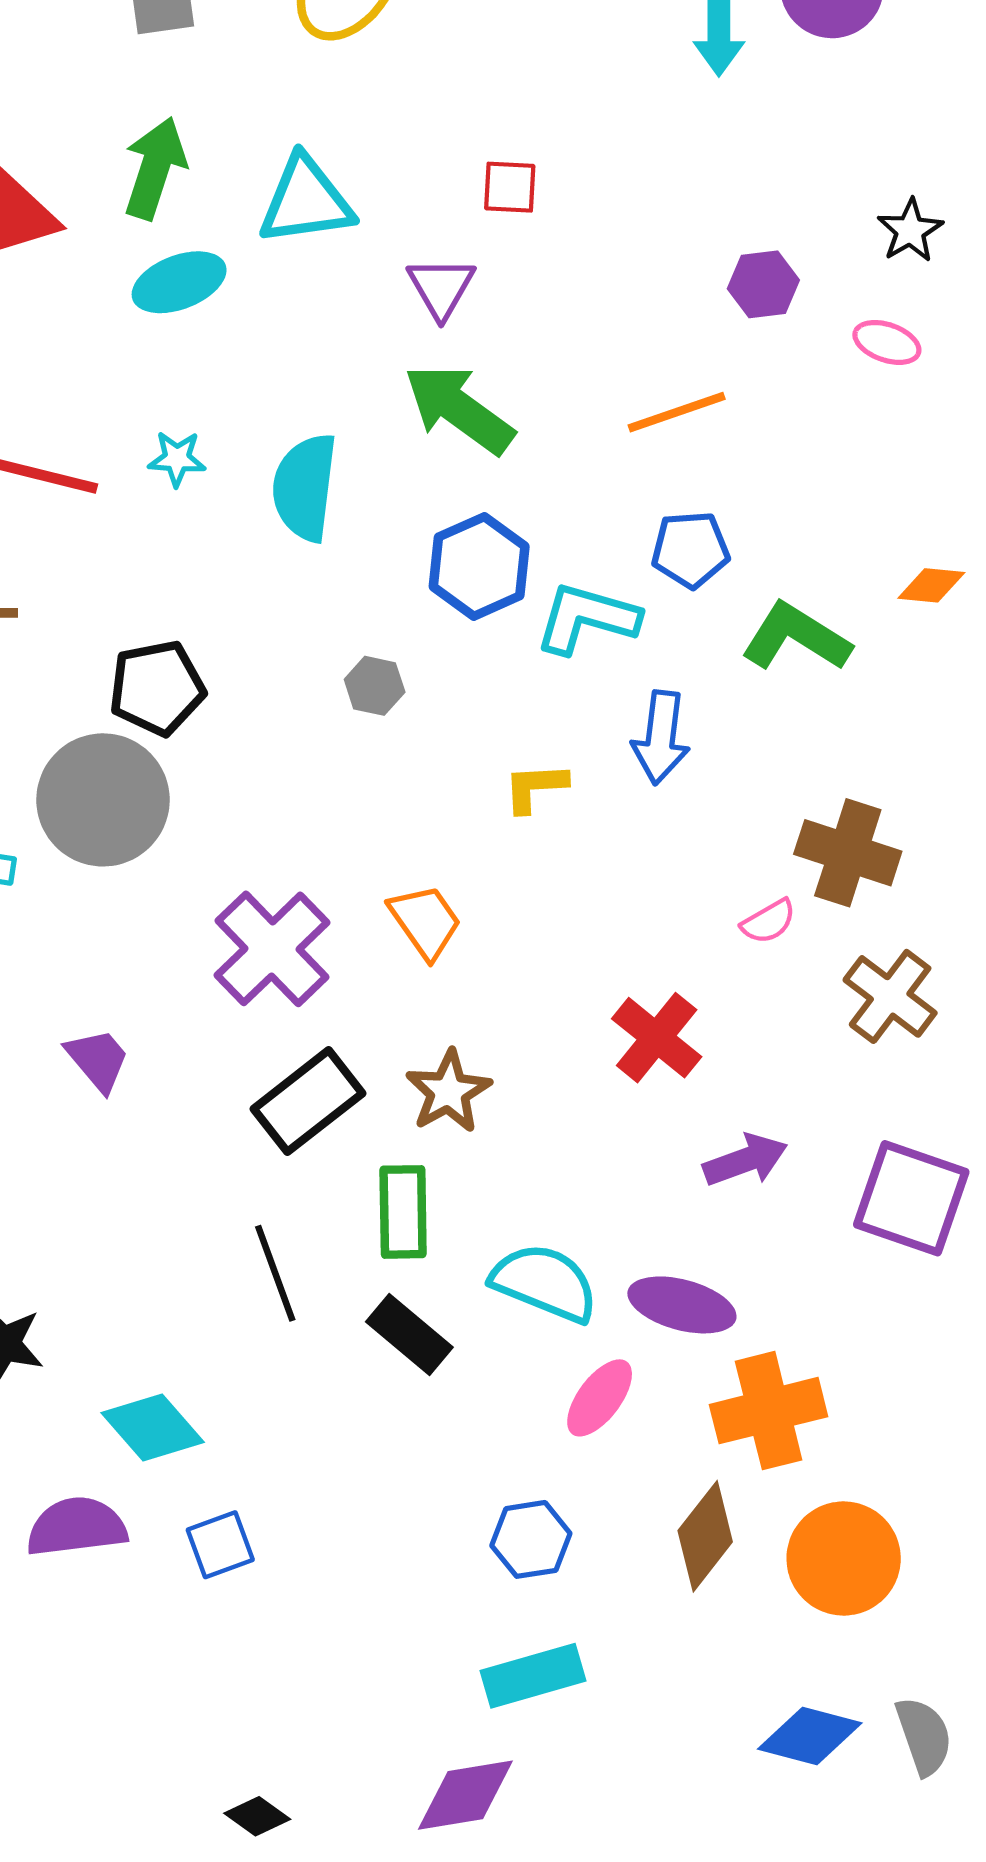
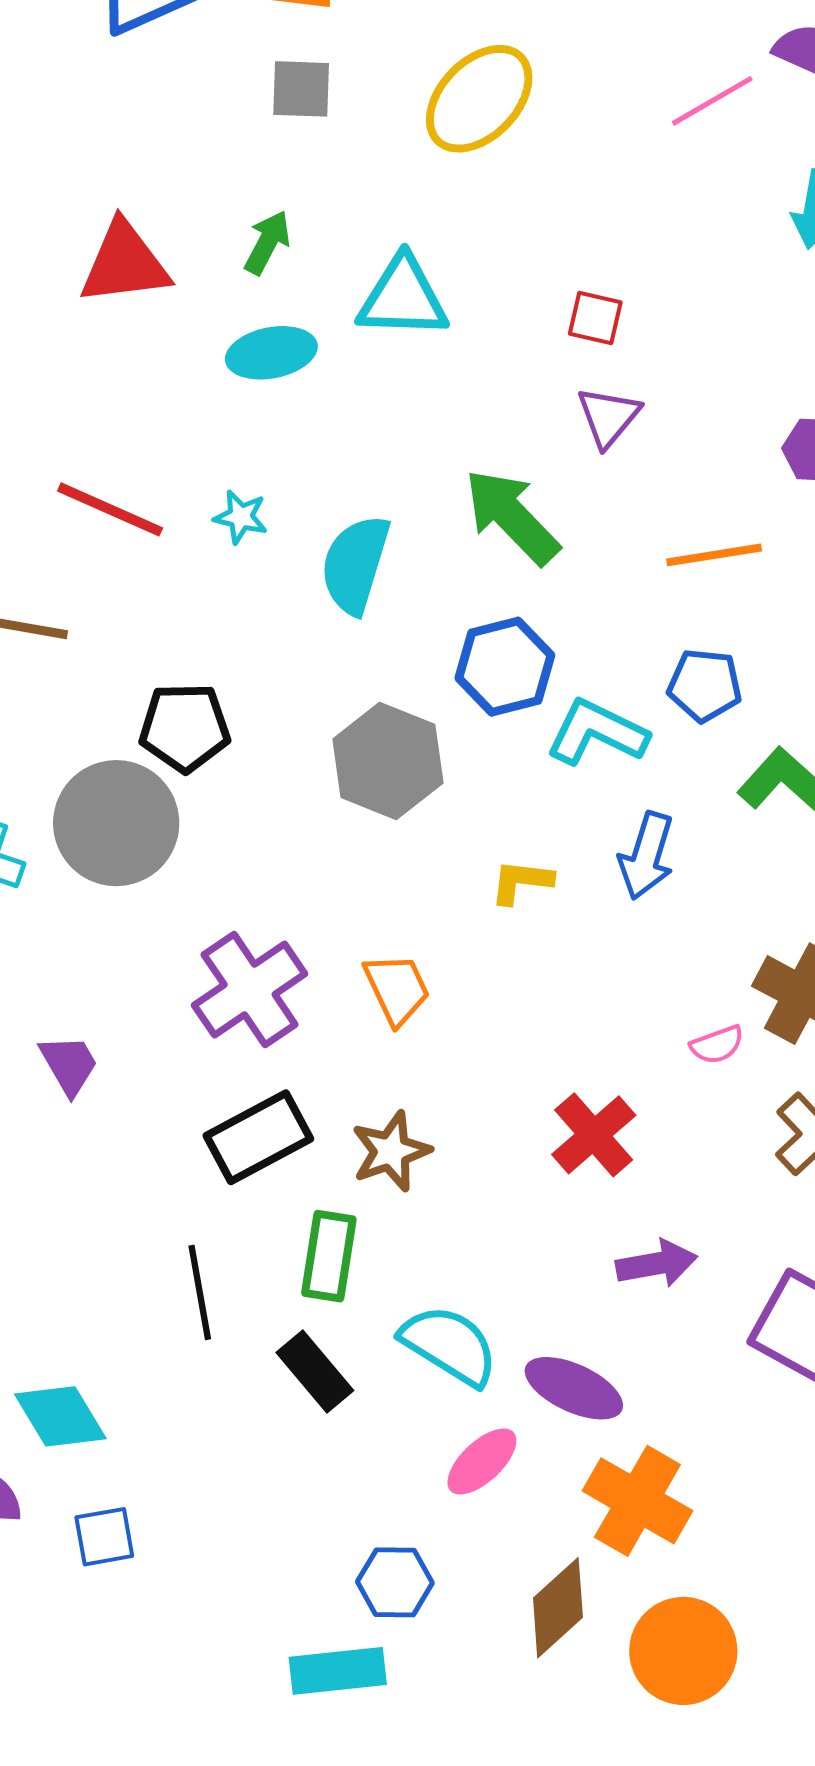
green arrow: (155, 168) -> (267, 242), size x0.7
purple triangle: (441, 288) -> (608, 417), moved
gray hexagon: (375, 686) -> (388, 761), size x2.0
orange cross: (769, 1411) -> (637, 1501), turned 34
cyan rectangle: (533, 1676) -> (338, 1671), moved

